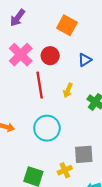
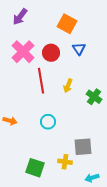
blue triangle: (85, 60) -> (79, 49), moved, turned -32
cyan circle: (47, 128) -> (48, 122), size x0.6
yellow cross: (65, 170) -> (65, 162), turned 32

